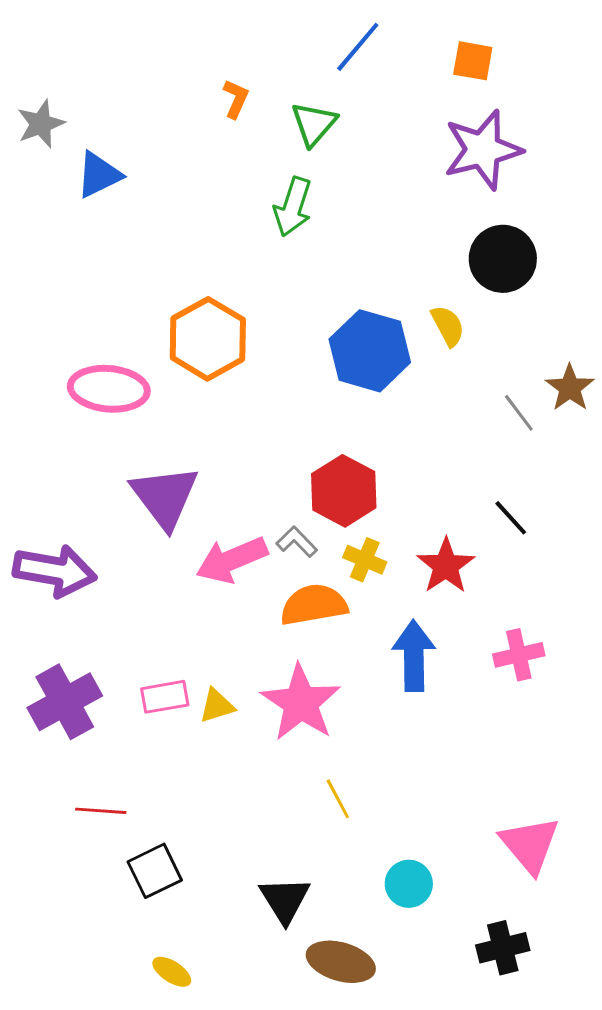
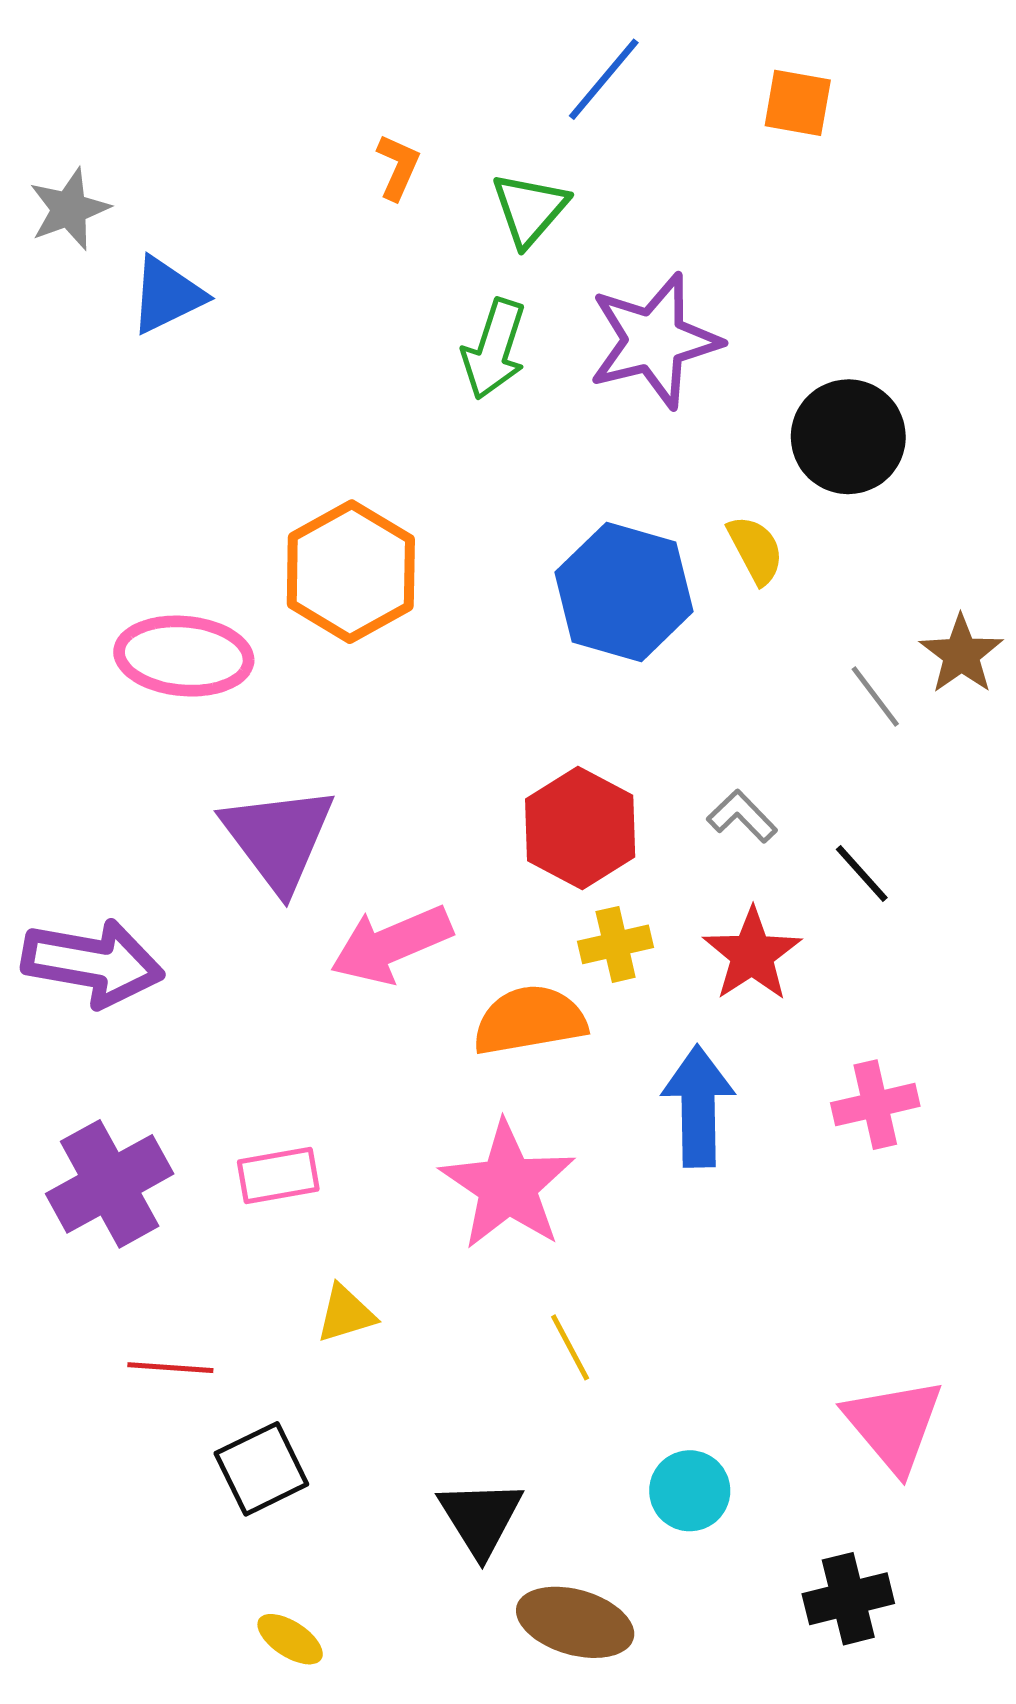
purple star: (483, 150) -> (654, 341), moved
gray L-shape: (297, 542) -> (742, 816), moved
yellow cross: (365, 560) -> (616, 944), turned -36
yellow triangle: (217, 706) -> (346, 1314), moved

